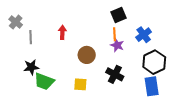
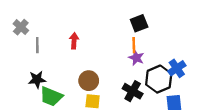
blue cross: (144, 35) -> (177, 68), moved
brown circle: (87, 55) -> (89, 81), moved
black hexagon: (154, 62) -> (159, 79), moved

